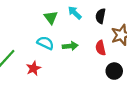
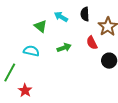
cyan semicircle: (45, 43) -> (31, 51), moved
red star: (33, 68) -> (25, 90), moved

